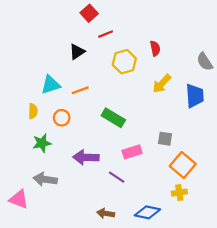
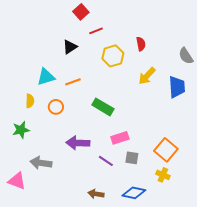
gray square: (165, 139) -> (132, 158), moved
green star: (42, 143) -> (21, 130), moved
yellow cross: (179, 193) -> (163, 175), turned 32

